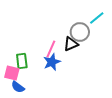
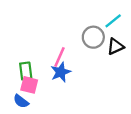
black triangle: (71, 44) -> (115, 47), moved
pink square: (12, 73) -> (29, 85), moved

